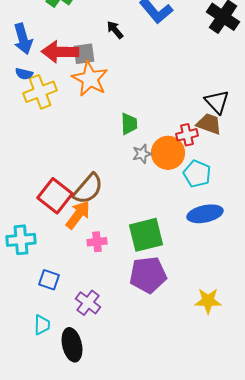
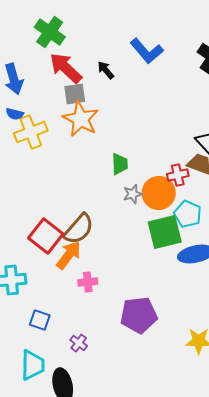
red arrow: (60, 52) -> (66, 68), moved, turned 42
green square: (146, 235) -> (165, 232), moved
purple cross: (88, 303) -> (79, 343), size x0.7
cyan trapezoid: (42, 325) -> (33, 365), size x1.5

